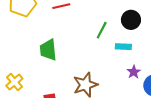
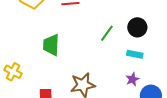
cyan rectangle: (123, 47) -> (135, 54), moved
yellow cross: (14, 82) -> (13, 72), turned -30

